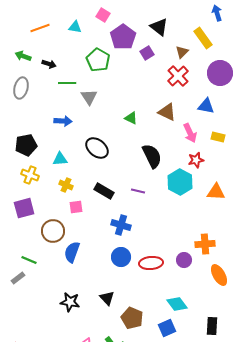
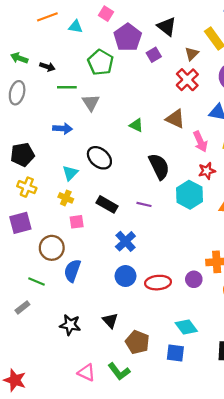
orange line: (40, 28) -> (47, 17), moved
cyan triangle: (60, 159) -> (70, 173), moved, turned -42
blue cross: (121, 225) -> (125, 241), turned 30
green line: (29, 260) -> (37, 281), moved
gray rectangle: (18, 278) -> (22, 307), moved
blue square: (167, 328) -> (175, 353), turned 30

